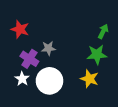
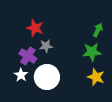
red star: (20, 29) -> (35, 28), moved
yellow star: (89, 79) -> (96, 77), moved

